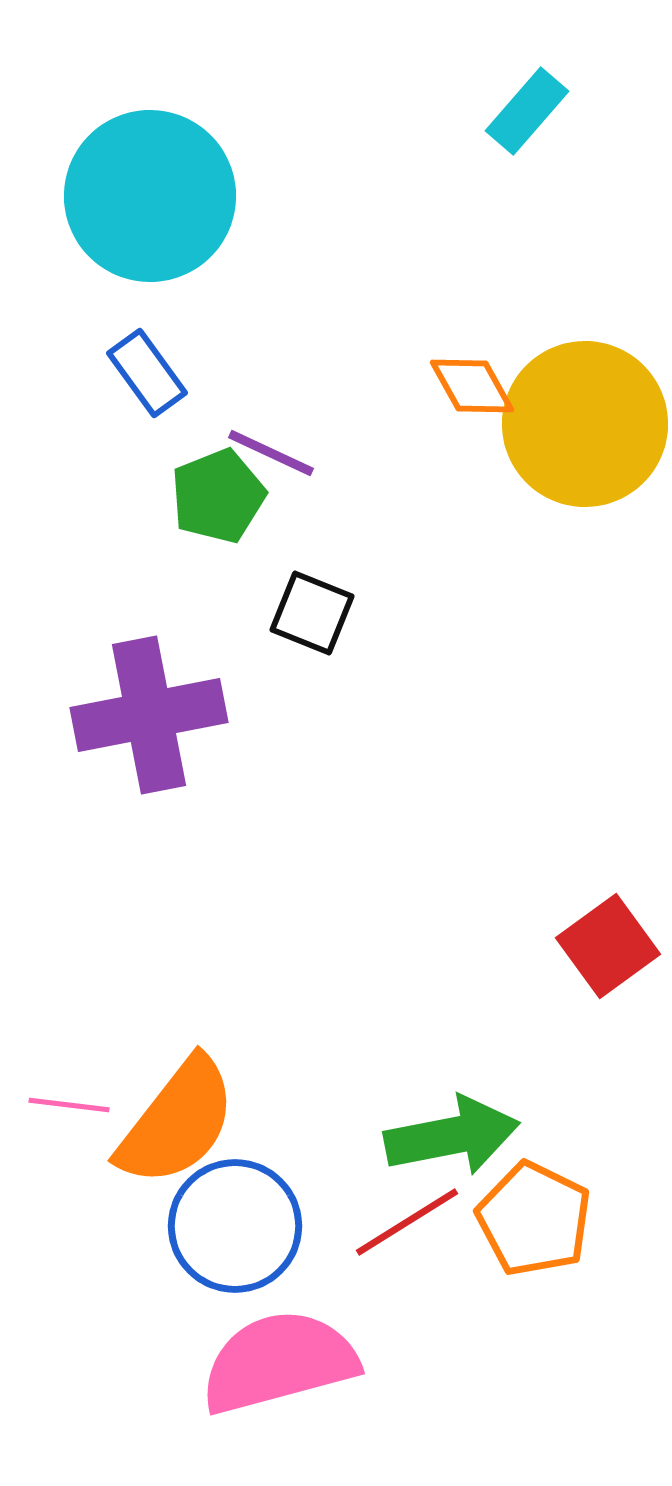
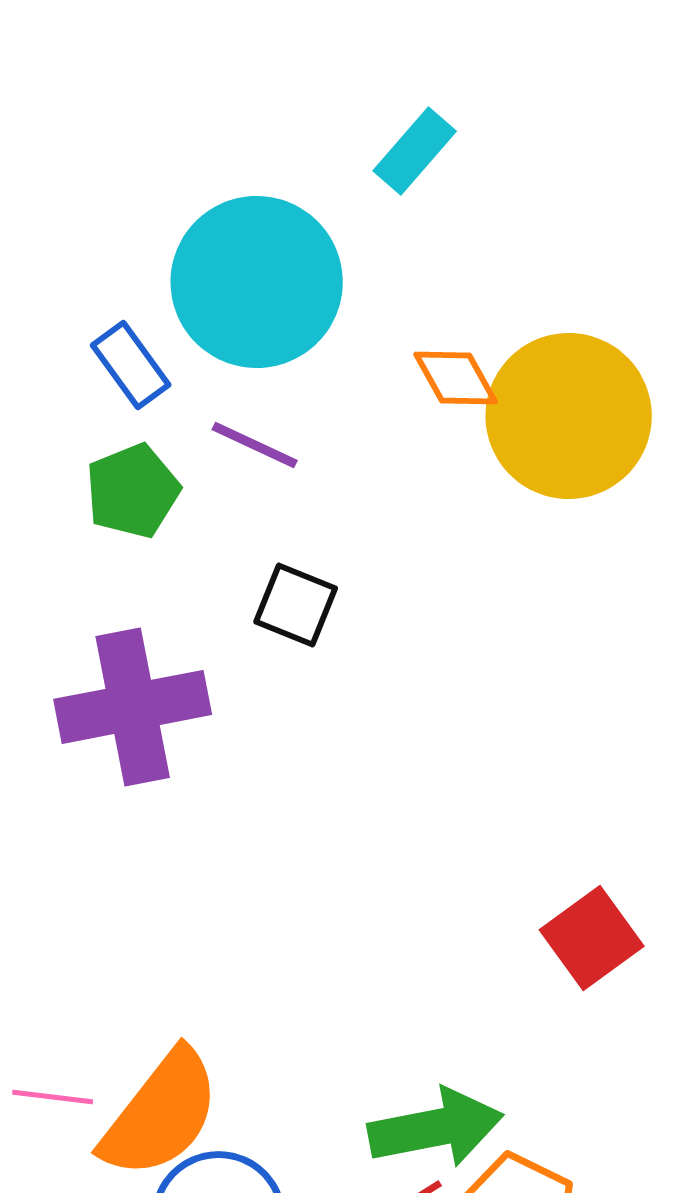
cyan rectangle: (527, 111) -> (415, 151), moved
cyan circle: (150, 196) -> (257, 282), moved
green pentagon: (218, 496) -> (133, 491), moved

